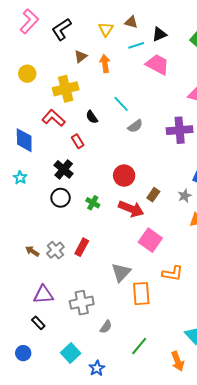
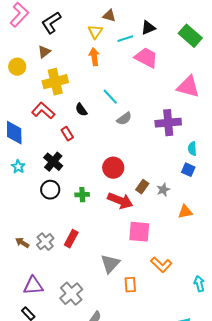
brown triangle: (131, 22) -> (109, 16), moved
yellow triangle: (106, 29) -> (95, 32), moved
brown triangle: (81, 56) -> (44, 52), moved
cyan star: (20, 178) -> (18, 167), moved
gray star: (185, 196) -> (163, 190), moved
green cross: (93, 203) -> (82, 195), turned -32
pink square: (150, 240) -> (139, 232), turned -30
orange L-shape: (173, 273) -> (161, 265), turned 35
orange rectangle: (141, 294) -> (130, 285), size x0.7
gray cross: (82, 303) -> (71, 294), turned -30

